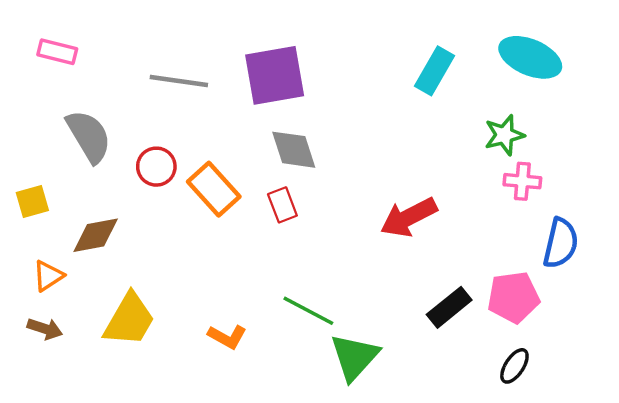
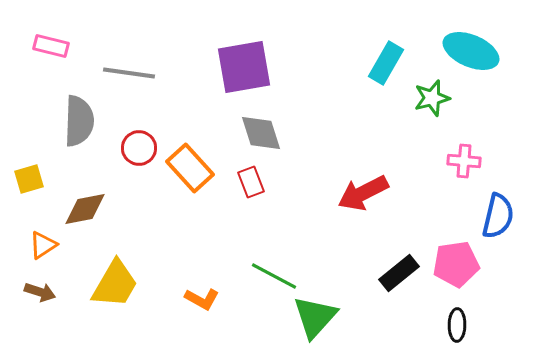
gray line: (179, 81) -> (129, 73), moved
green star: (504, 135) -> (432, 98), moved
gray semicircle: (89, 136) -> (79, 121), turned 33
black ellipse: (514, 366) -> (457, 325), turned -32

